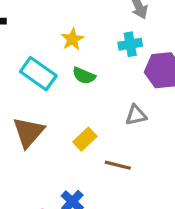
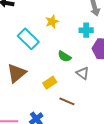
green semicircle: (84, 76) -> (64, 56), moved
gray triangle: (136, 115) -> (83, 73), turned 40

